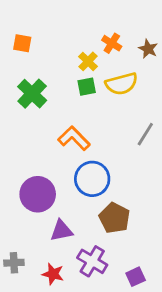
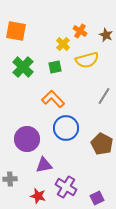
orange square: (22, 43) -> (16, 31), size x1.5
green square: (87, 87) -> (55, 67), moved
brown pentagon: (115, 218) -> (102, 144), moved
gray cross: (14, 263) -> (10, 179), moved

